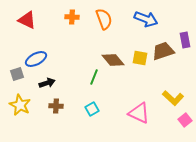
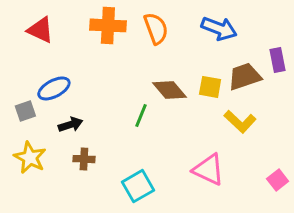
orange cross: (72, 17) -> (108, 25), size x1.6
yellow L-shape: (173, 98) -> (240, 122), moved
cyan square: (92, 109) -> (138, 186), moved, size x1.5

